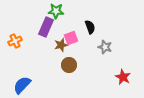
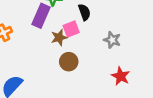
black semicircle: (90, 27) -> (84, 12), moved
red star: (123, 77) -> (121, 76), moved

